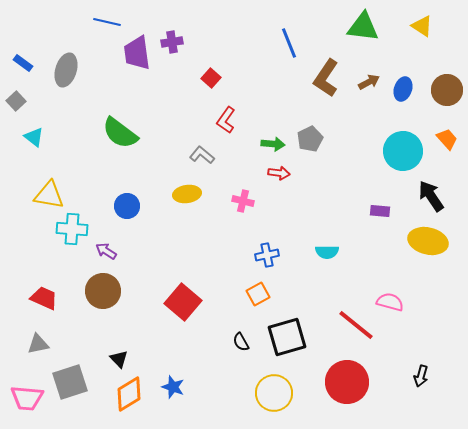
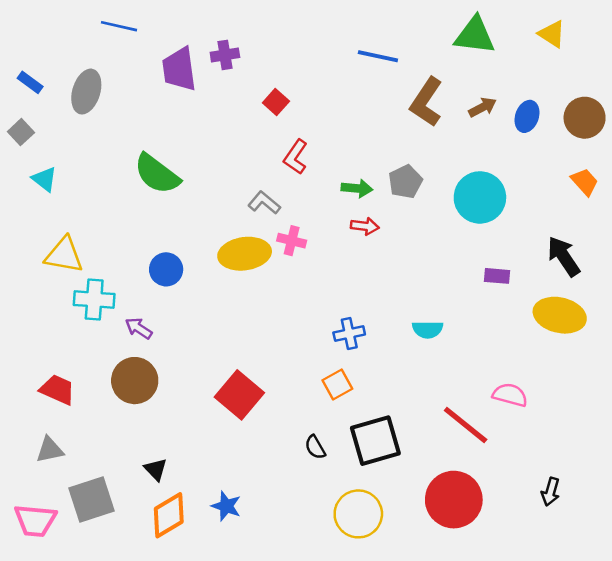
blue line: (107, 22) -> (119, 26), moved
blue line: (289, 43) -> (378, 56), turned -56
cyan circle: (403, 151) -> (480, 197), moved
yellow ellipse: (187, 194) -> (245, 254), size x1.4
pink cross: (243, 201) -> (292, 241), moved

